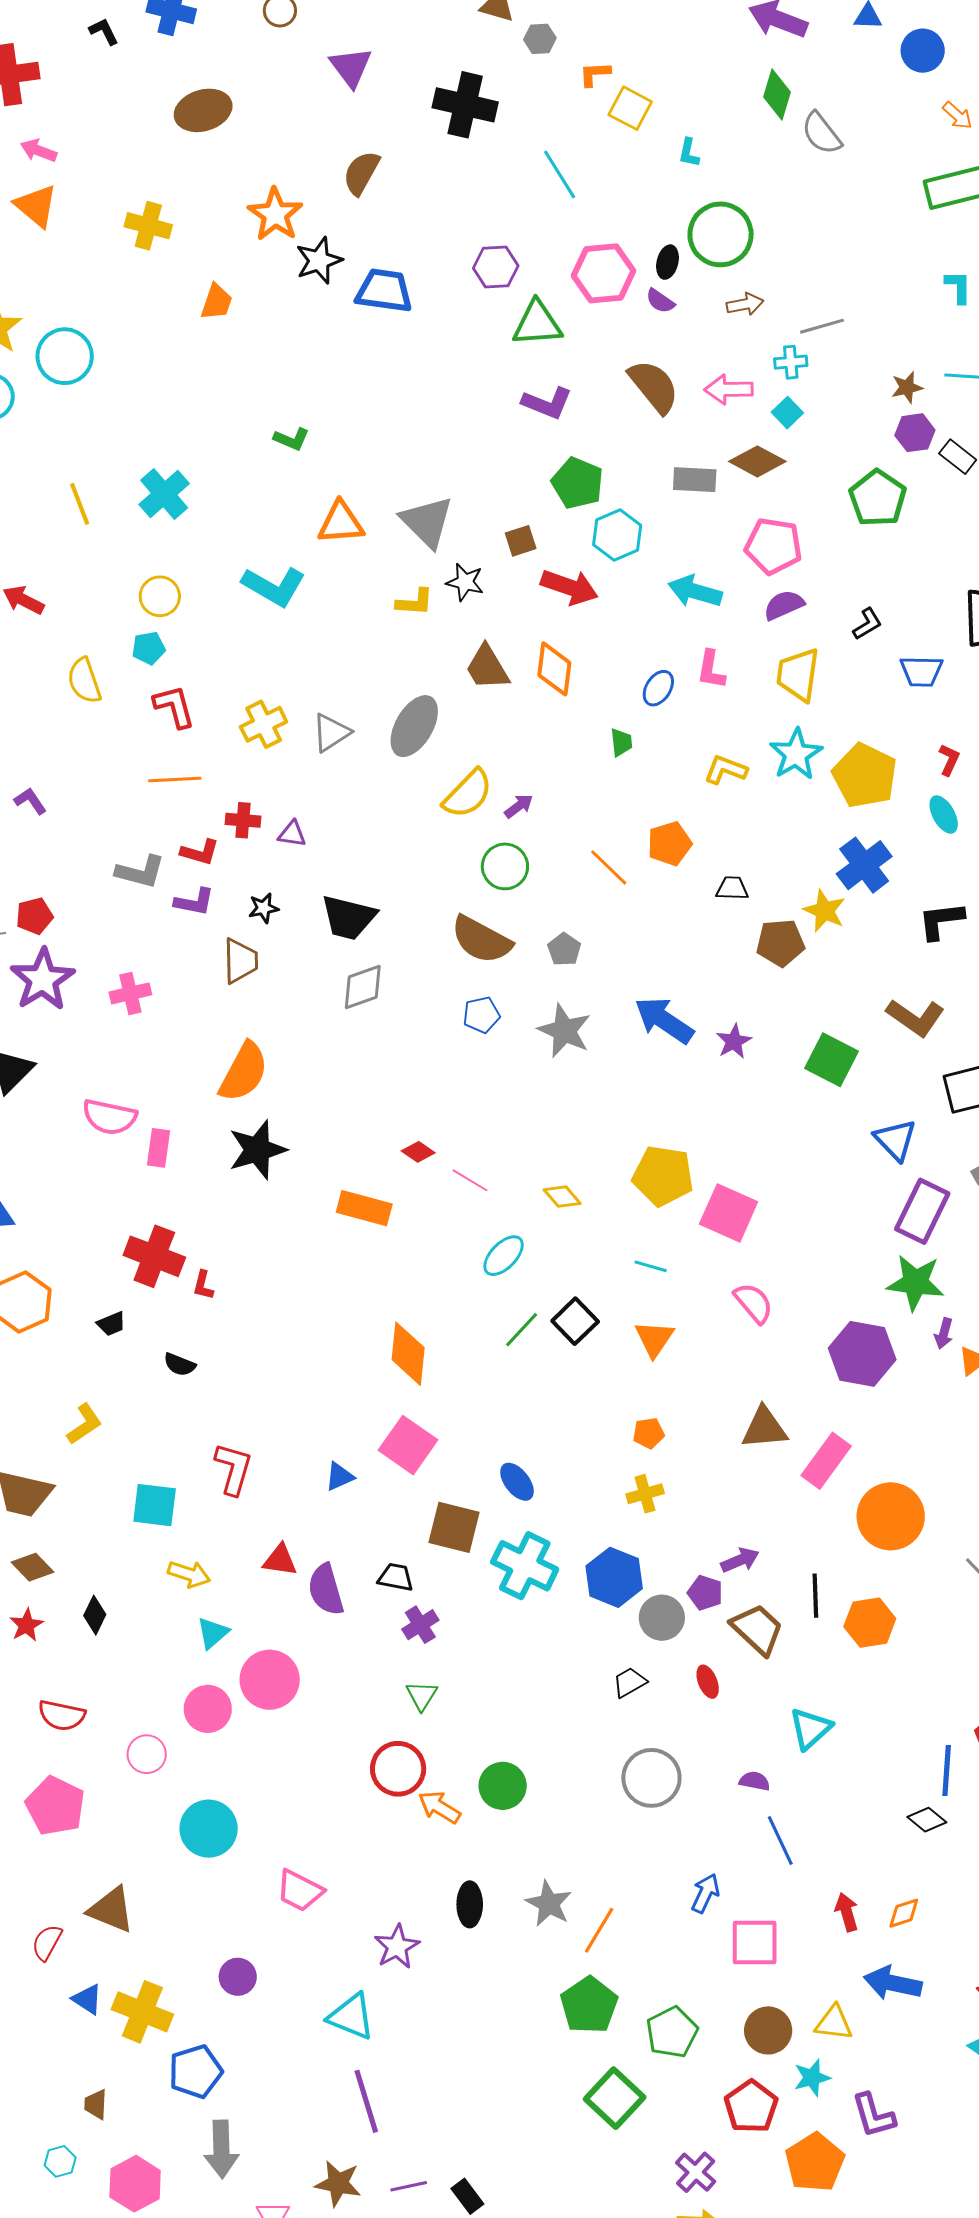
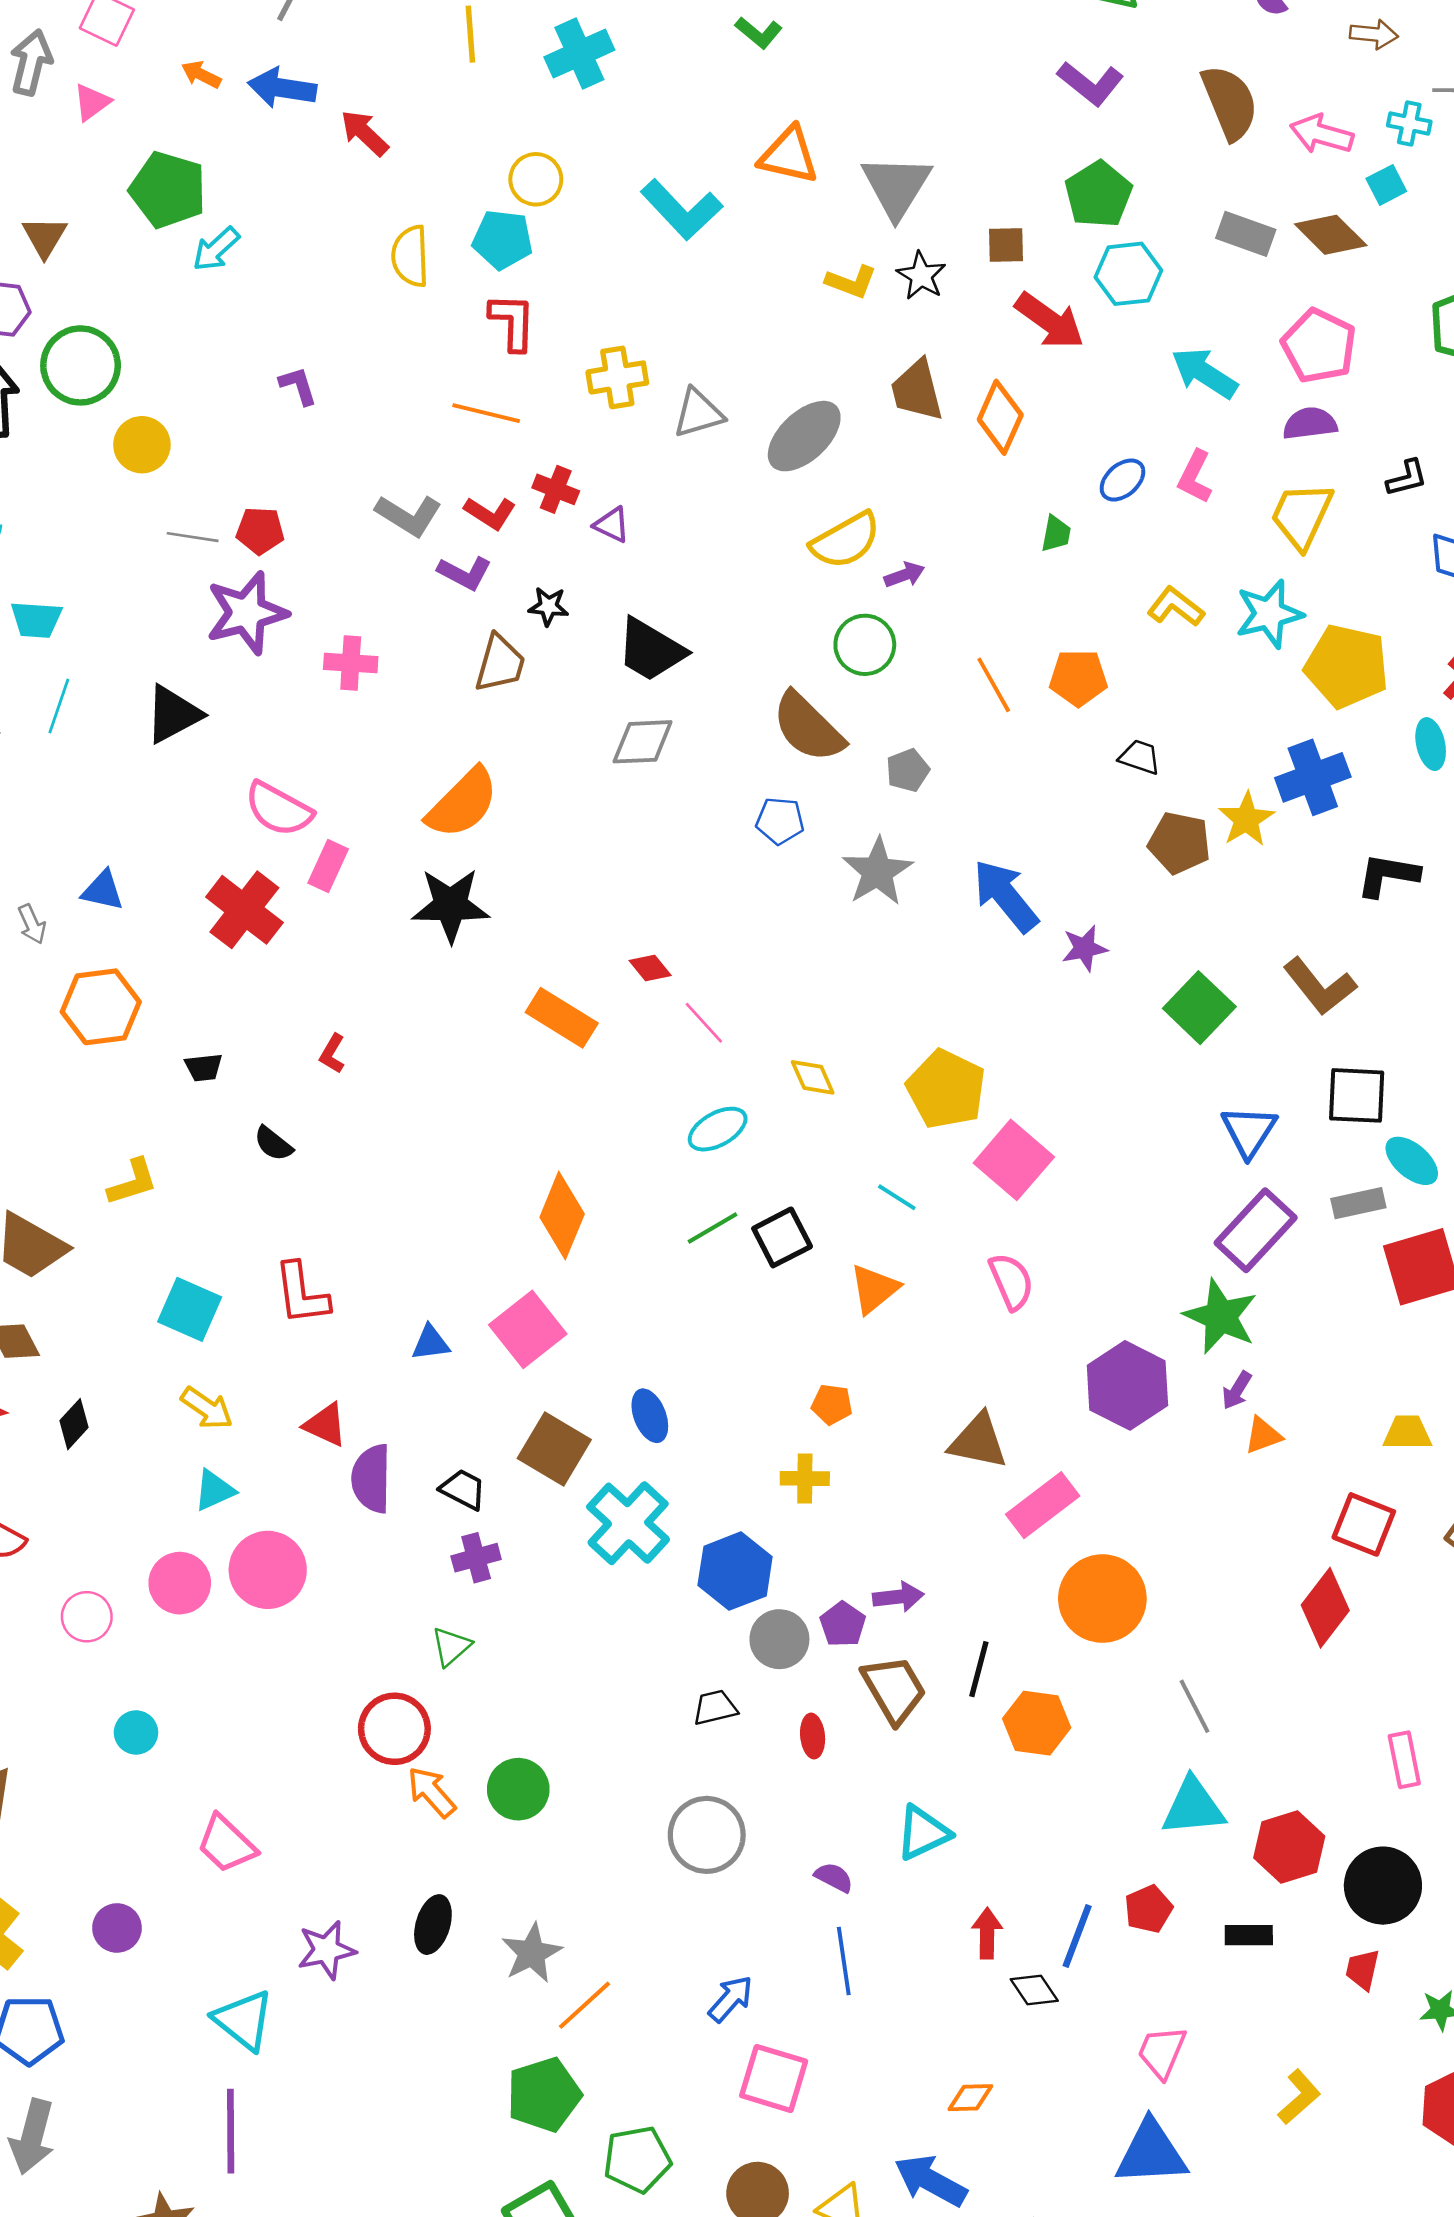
cyan pentagon: (149, 648) -> (503, 240), size x1.4
yellow pentagon: (865, 776) -> (1347, 666), turned -30
red cross: (154, 1256) -> (244, 910), moved
red L-shape: (233, 1469) -> (301, 1294), turned 140
cyan circle: (209, 1829) -> (136, 1732), size x0.6
red arrow: (847, 1912) -> (987, 1933), moved

